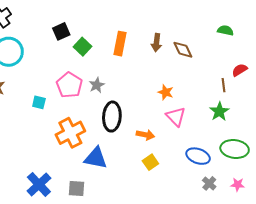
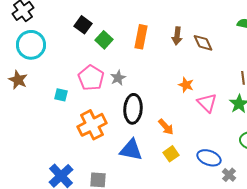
black square: (61, 31) -> (83, 25), turned -30
pink triangle: (176, 117) -> (207, 103), moved
orange arrow: (145, 135) -> (166, 127), turned 36
blue ellipse: (198, 156) -> (209, 158), moved
blue triangle: (96, 158) -> (131, 150), moved

